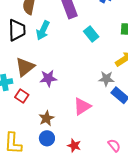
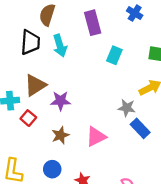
cyan arrow: (43, 30) -> (60, 46), turned -48
cyan rectangle: (91, 34) -> (114, 55), turned 56
brown star: (46, 118) -> (60, 135), moved

